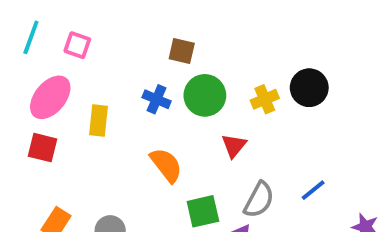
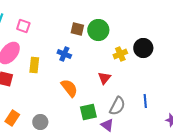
green circle: (205, 95) -> (98, 30), moved
blue line: (313, 190) -> (145, 101), turned -56

